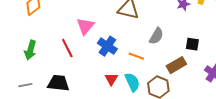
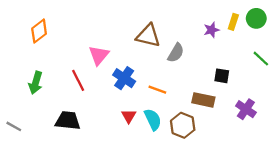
gray semicircle: (156, 36) -> (176, 53), moved
brown rectangle: (176, 65) -> (203, 100), turned 42
gray line: (25, 85) -> (14, 126), moved, turned 40

